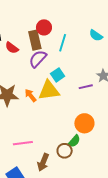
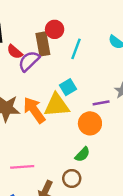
purple semicircle: (38, 59) -> (29, 61), moved
orange arrow: (30, 95) -> (34, 110), size x1.6
orange circle: (84, 123) -> (90, 123), moved
green semicircle: (74, 141) -> (82, 154), moved

